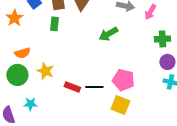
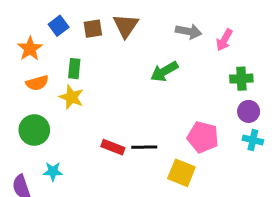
green rectangle: (54, 24) -> (74, 69), moved
orange semicircle: (22, 53) -> (37, 83), moved
yellow star: (45, 71) -> (71, 97), moved
pink pentagon: (123, 80) -> (203, 137), moved

